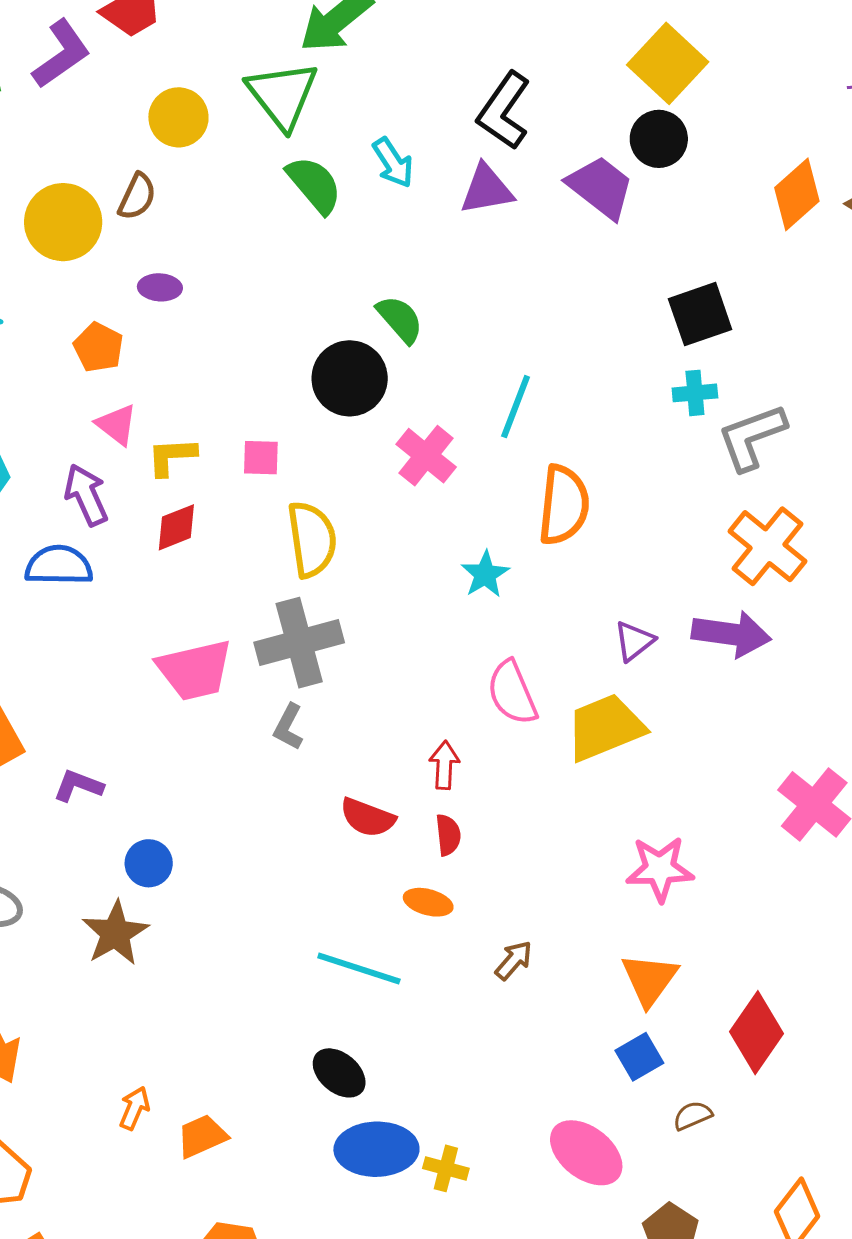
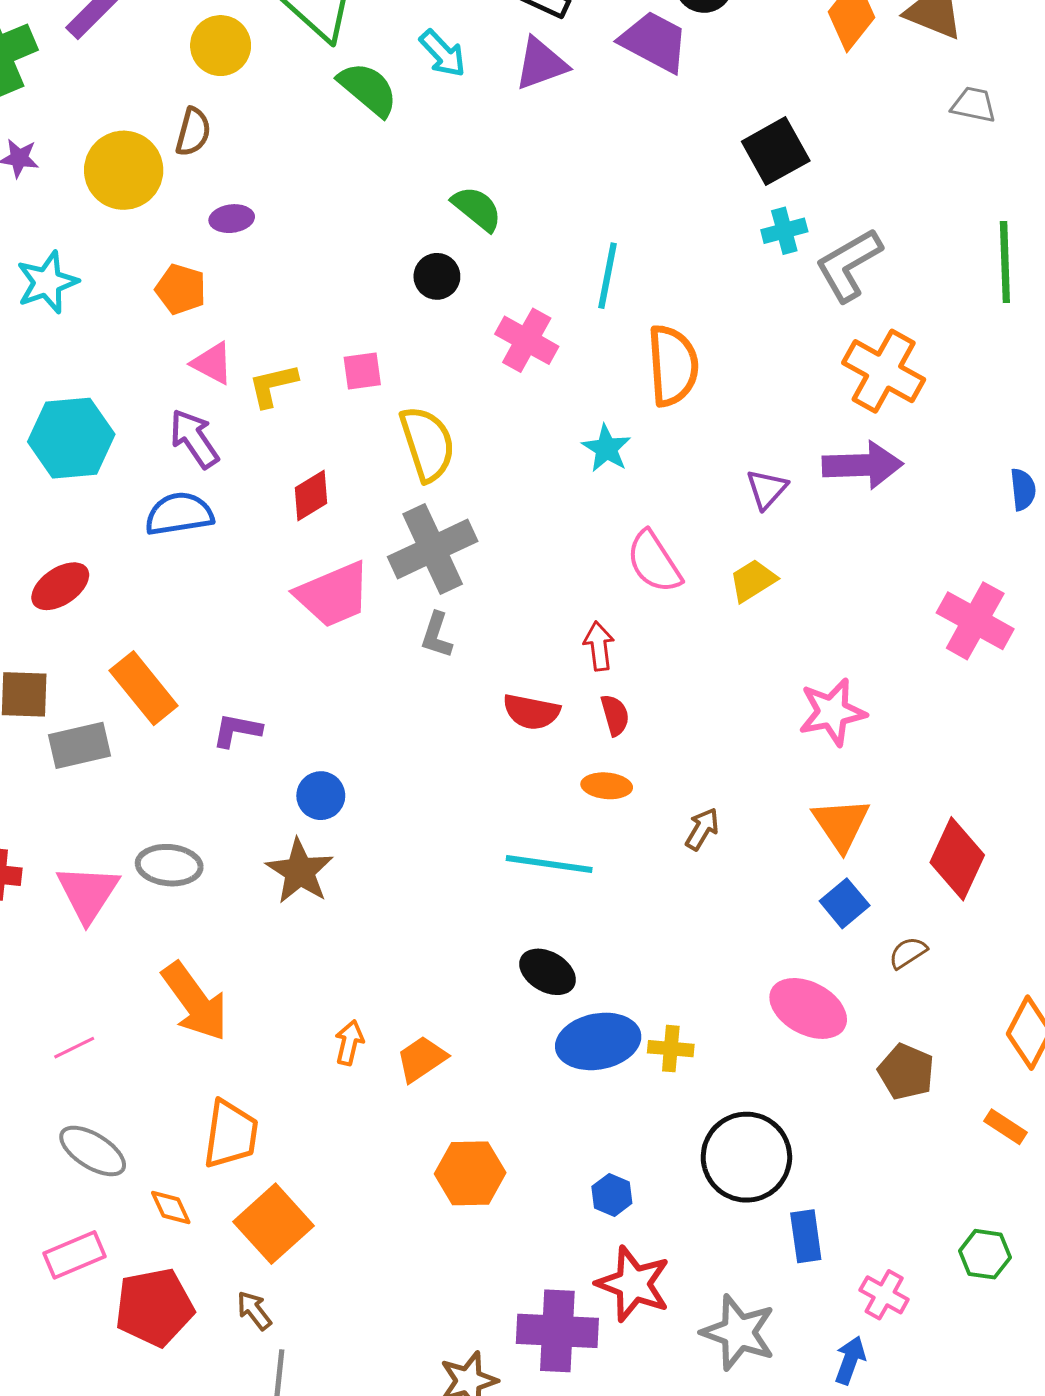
black circle: (350, 378) -> (437, 276), size x0.6
red diamond: (176, 527) -> (311, 496), moved
yellow trapezoid: (605, 727) -> (753, 580), size x0.6

